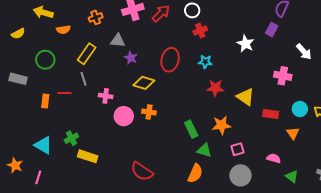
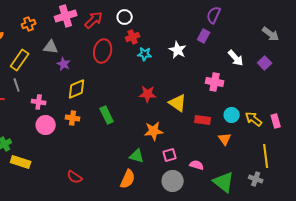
red ellipse: (170, 60) -> (103, 51), moved
cyan star: (205, 62) -> (145, 54), moved
yellow diamond: (144, 83) -> (77, 89), turned -40
orange cross: (149, 112) -> (73, 118), moved
pink circle: (124, 116) -> (46, 125), moved
green rectangle: (191, 129) -> (107, 115), moved
pink semicircle: (274, 158) -> (197, 165), moved
red semicircle: (142, 171) -> (75, 177), size x0.7
green triangle: (292, 176) -> (224, 182), size x1.6

